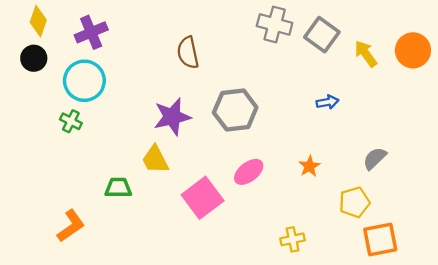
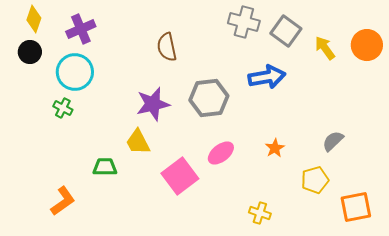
blue arrow: (327, 102) -> (267, 77), moved, size x1.8
yellow cross: (293, 239) -> (260, 213), turned 30
orange square: (380, 239) -> (356, 207), moved

